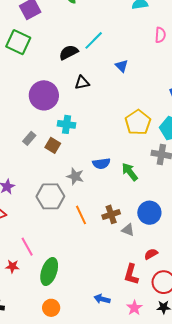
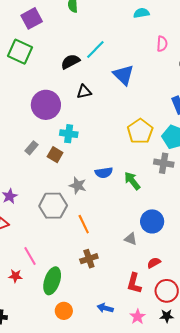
blue triangle: (122, 66) -> (124, 75), size x1.6
brown cross: (111, 214) -> (89, 259), moved
orange circle: (51, 308) -> (64, 311), moved

